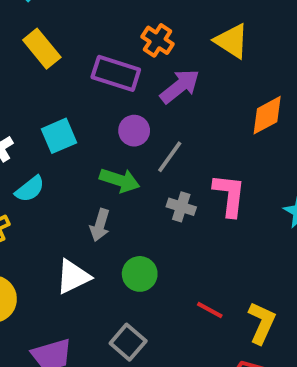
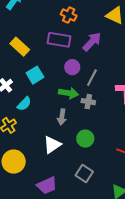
orange cross: (158, 40) -> (69, 15), moved
yellow rectangle: (42, 49) -> (20, 47), moved
gray cross: (181, 207) -> (88, 102), moved

